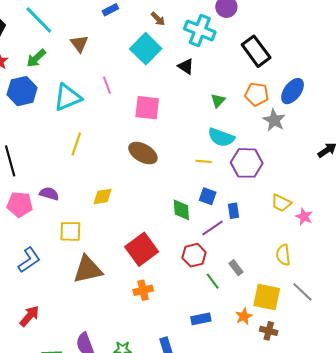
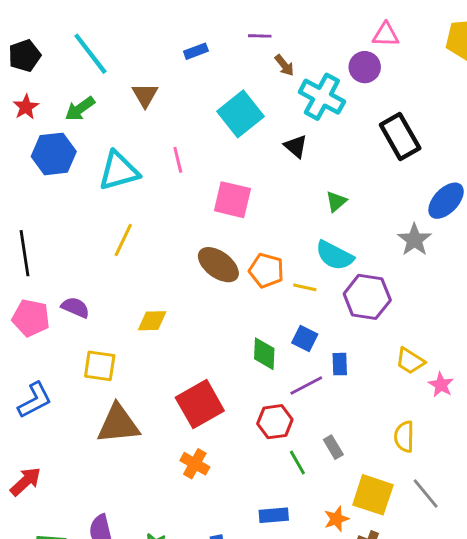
brown arrow: (158, 19) -> (284, 65), moved
orange pentagon: (257, 94) -> (266, 270), moved
orange cross: (143, 290) -> (195, 464), turned 36

